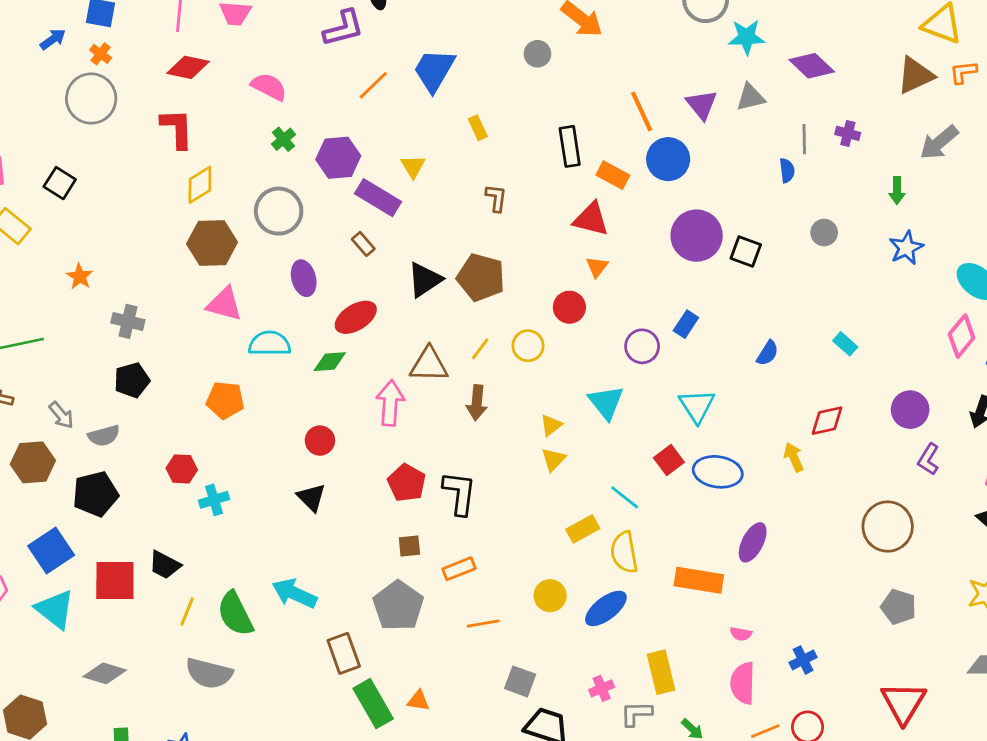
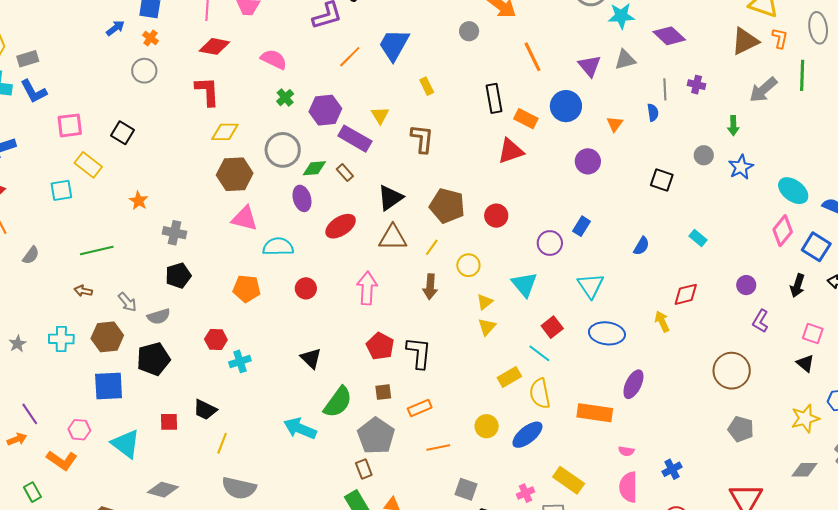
orange L-shape: (963, 72) -> (780, 38), turned 110
gray circle: (91, 99) -> (144, 71), size x0.7
orange line: (642, 111) -> (533, 57), moved
yellow diamond: (200, 185) -> (225, 132), turned 32
brown L-shape: (496, 198) -> (422, 139), moved, size x1.4
red triangle: (591, 219) -> (511, 151), turned -32
gray circle: (824, 233) -> (704, 155), moved
purple circle: (697, 236) -> (588, 161), size x0.7
black square: (746, 252) -> (662, 180), moved
orange triangle: (597, 267) -> (615, 124), moved
brown pentagon: (481, 277) -> (447, 206), moved
yellow circle: (528, 346) -> (468, 265), moved
green diamond: (330, 362) -> (314, 168), moved
brown triangle: (429, 365) -> (393, 238), moved
purple circle: (910, 410) -> (746, 285), size x0.7
red circle: (320, 441) -> (306, 288), moved
red square: (669, 460) -> (552, 327), moved
blue square: (51, 550) -> (109, 386), moved, turned 32
red square: (115, 581) -> (169, 422), size x0.6
green semicircle: (235, 614) -> (338, 402), moved, turned -116
brown rectangle: (344, 653) -> (364, 469), moved, size x0.7
yellow rectangle: (661, 672) -> (569, 480), turned -40

